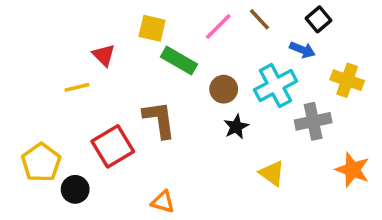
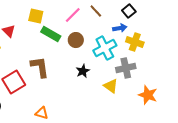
blue arrow: (302, 50) -> (120, 28), turned -32
yellow cross: (347, 80) -> (135, 42), moved
brown circle: (224, 89) -> (76, 40), moved
yellow triangle: (272, 173) -> (111, 86), moved

